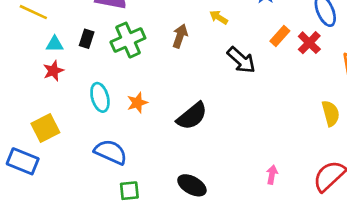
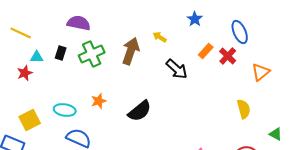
brown arrow: (180, 36) -> (131, 51), size x1.5
red star: (53, 71) -> (25, 73), moved
cyan ellipse: (100, 97) -> (65, 110), moved, turned -65

